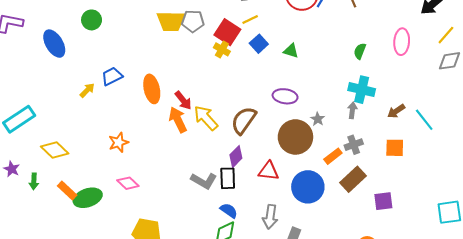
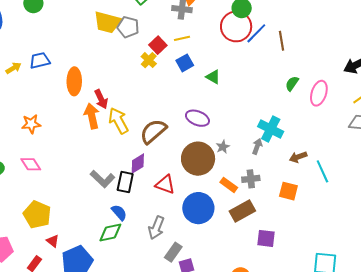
red square: (227, 32) -> (158, 45), size x0.7
green semicircle: (360, 51) -> (292, 83), moved
orange rectangle: (333, 156) -> (229, 185), turned 60

